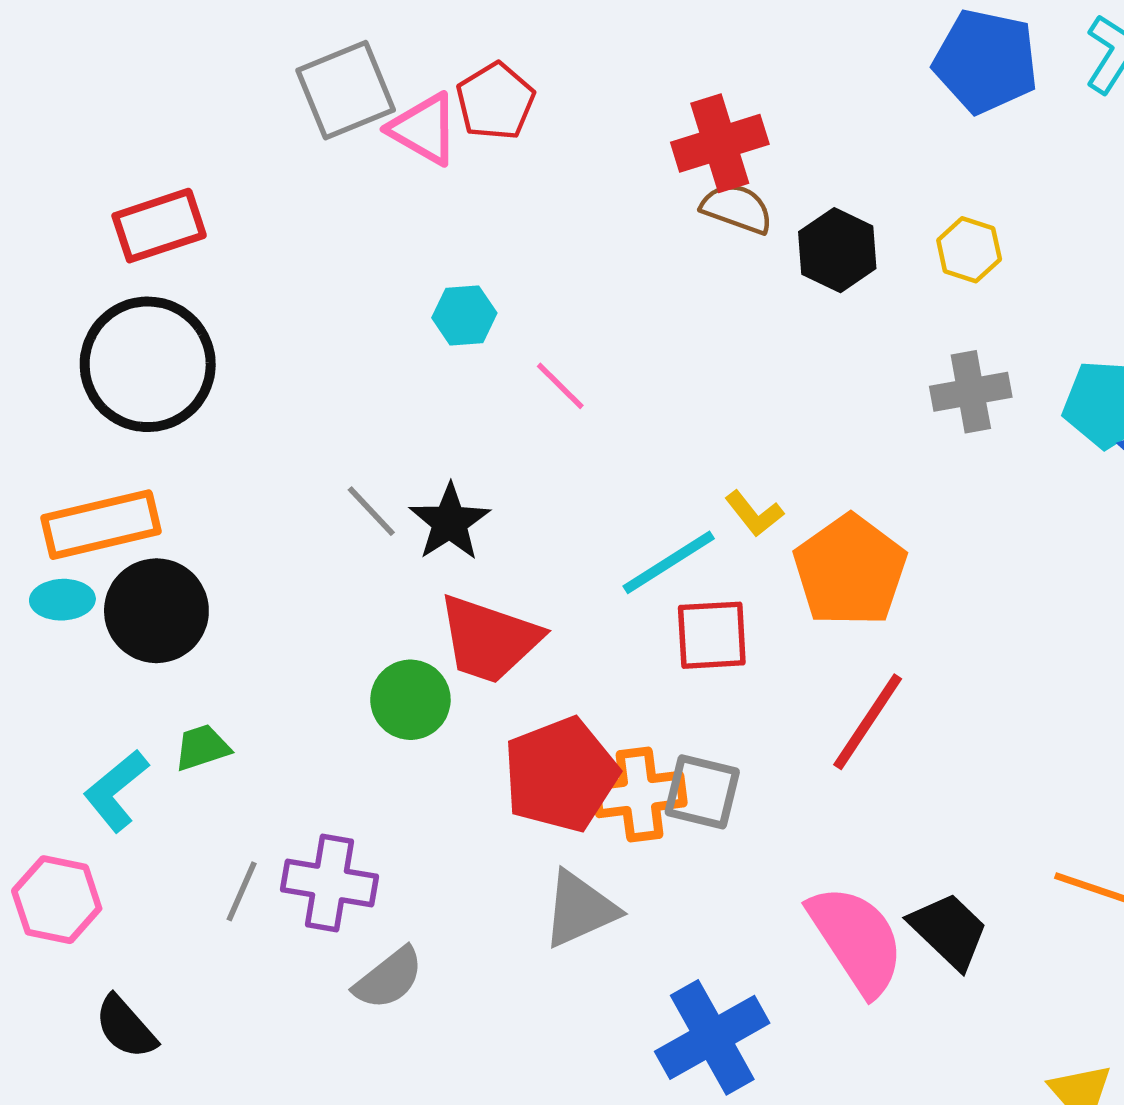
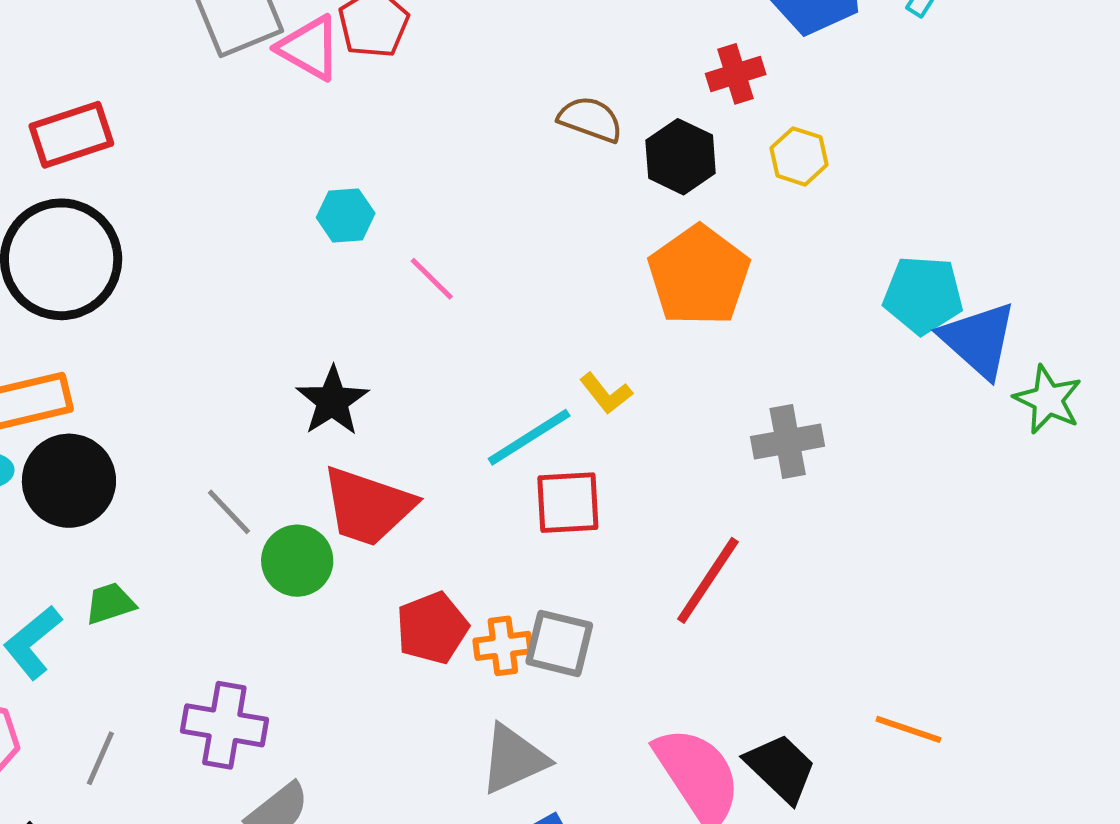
red cross: (720, 143) -> (736, 74), moved, size x0.7
gray cross: (971, 392) -> (788, 441), moved
gray line: (371, 511) -> (229, 512), moved
orange pentagon: (850, 571) -> (699, 276), moved
red pentagon: (561, 775) -> (432, 628), size x0.7
orange cross: (639, 795) -> (503, 646), size x0.7
gray line: (242, 891) -> (100, 758), moved
gray triangle: (580, 909) -> (514, 759), moved

